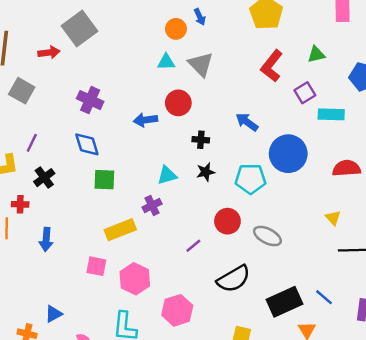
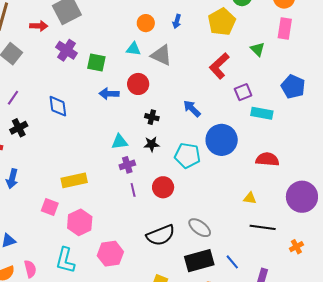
blue arrow: (200, 17) -> (177, 21), moved, turned 32
green triangle: (316, 54) -> (258, 49), moved, turned 49
gray triangle: (201, 64) -> (161, 55), turned -30
purple cross: (90, 100) -> (66, 50), moved
green square: (104, 180) -> (96, 63), moved
purple cross: (152, 206) -> (127, 165), moved
yellow triangle: (333, 218) -> (250, 198), turned -48
gray ellipse: (267, 236) -> (200, 228), moved
purple line: (193, 246) -> (133, 190), moved, turned -72

